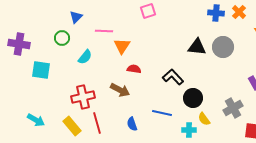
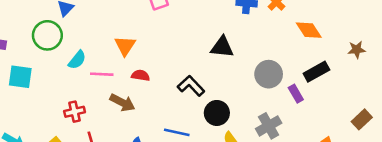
pink line: (104, 31) -> (102, 74), moved
green circle: (62, 38) -> (47, 35), size x1.5
gray circle: (223, 47) -> (269, 74), moved
red cross: (83, 97) -> (75, 112), size x0.7

